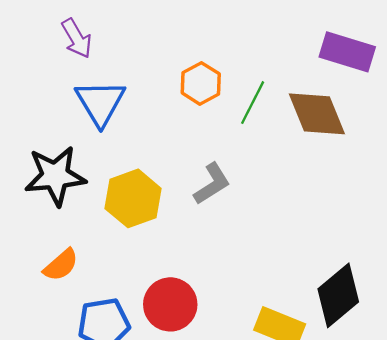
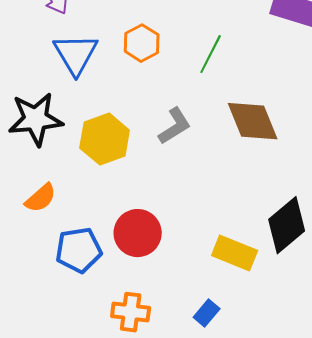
orange hexagon: (201, 83) -> (142, 43), moved
brown diamond: (317, 114) -> (253, 121), moved

